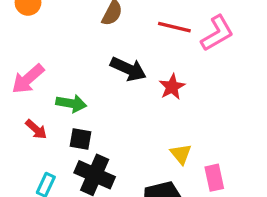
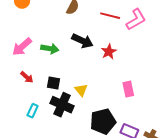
green arrow: (71, 103) -> (50, 49), moved
yellow triangle: (181, 154) -> (81, 90), moved
pink rectangle: (214, 178) -> (128, 89), moved

